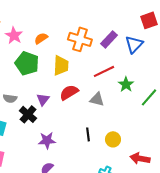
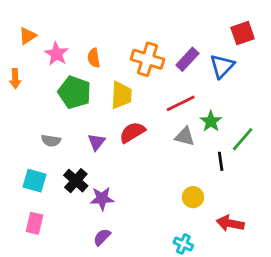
orange semicircle: (41, 38) -> (94, 58), turned -64
gray triangle: (97, 99) -> (185, 136), moved
black cross: (28, 114) -> (76, 181), moved
black line: (88, 134) -> (221, 161), moved

